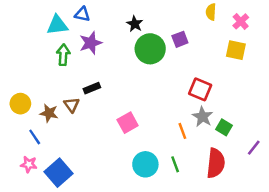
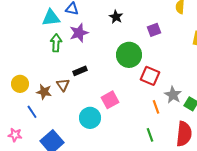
green circle: (150, 49) -> (129, 55), moved
red square: (200, 89) -> (150, 76), moved
pink star: (29, 164) -> (15, 135), moved
cyan circle: (145, 164) -> (90, 118), moved

